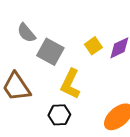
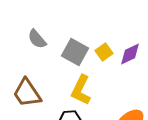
gray square: (50, 52) -> (75, 52), moved

